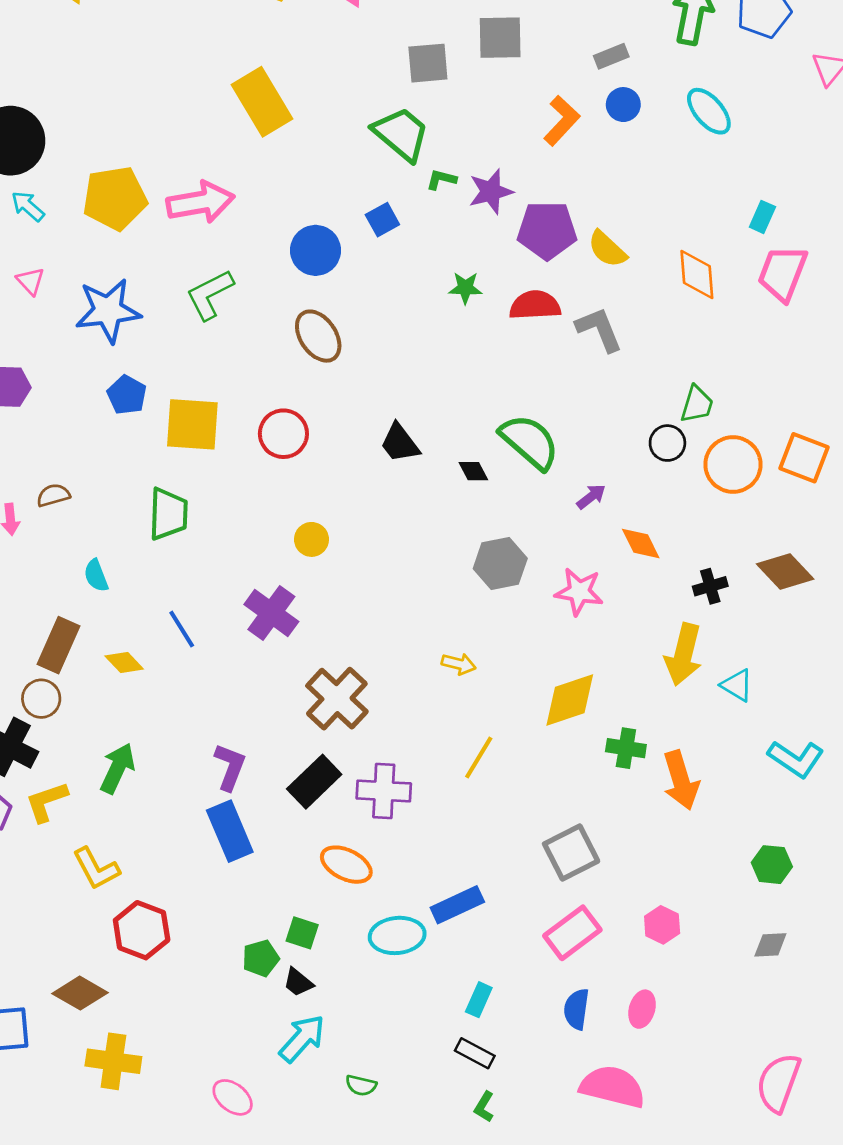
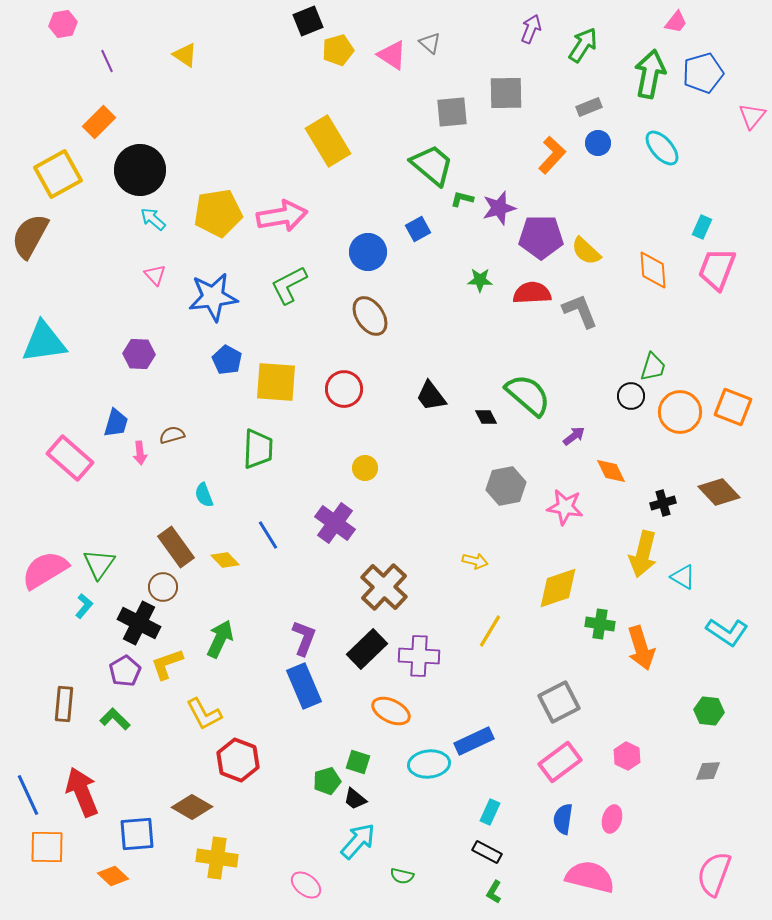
brown rectangle: (59, 645) -> (176, 547), turned -60

